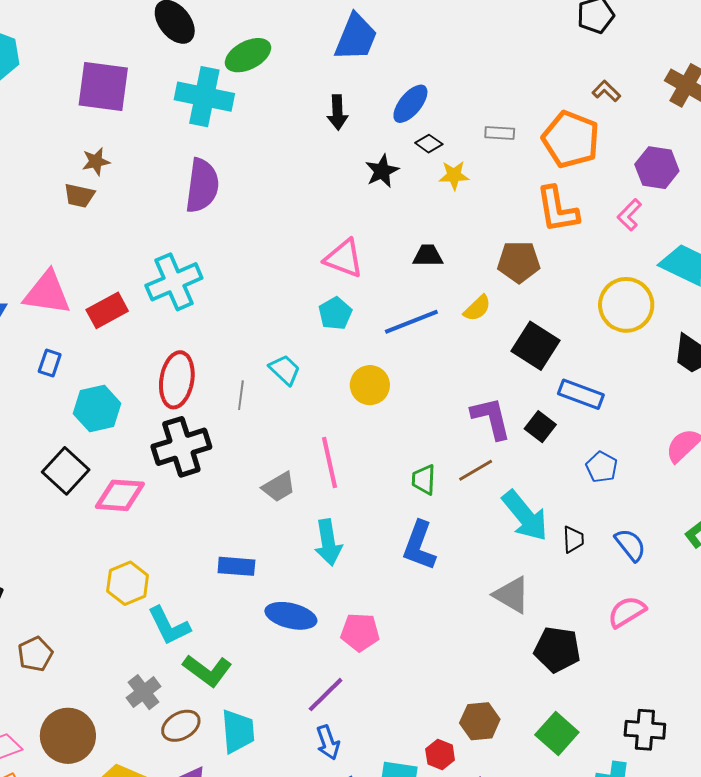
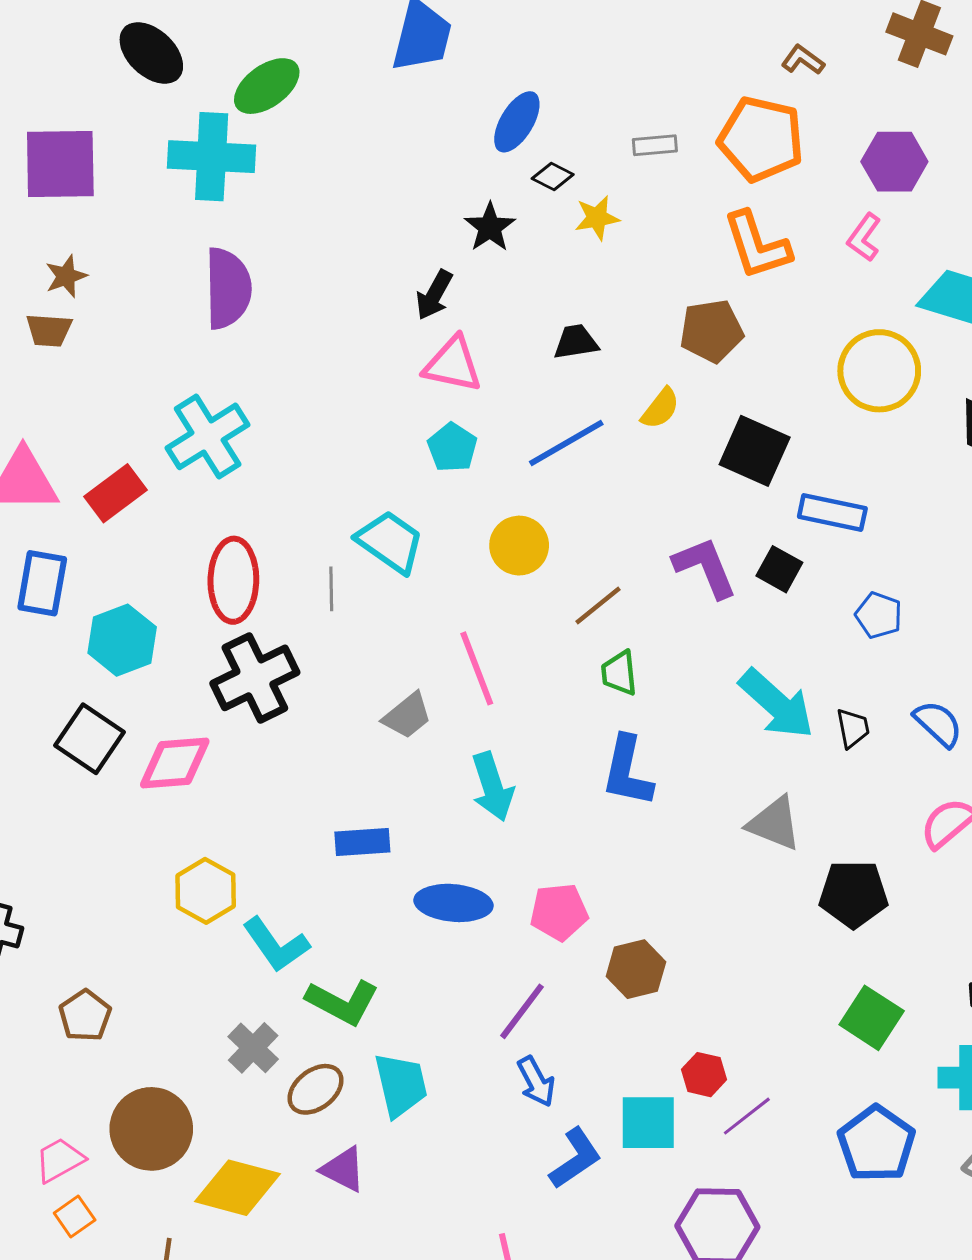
black arrow: (337, 112) -> (434, 295), moved, turned 40
blue rectangle: (50, 363) -> (42, 583), size x1.6
cyan trapezoid: (285, 370) -> (390, 542), size x1.4
brown line: (476, 470) -> (598, 605), moved
brown hexagon: (480, 721) -> (636, 969), moved

